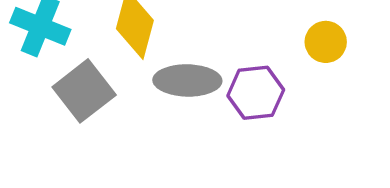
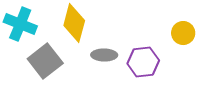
gray ellipse: (187, 80) -> (104, 55), size x0.7

